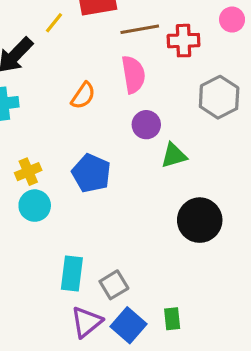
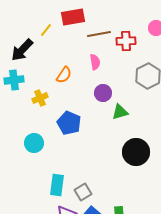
pink semicircle: (133, 75) -> (95, 62), size x0.7
yellow cross: (28, 172) -> (40, 98), moved

